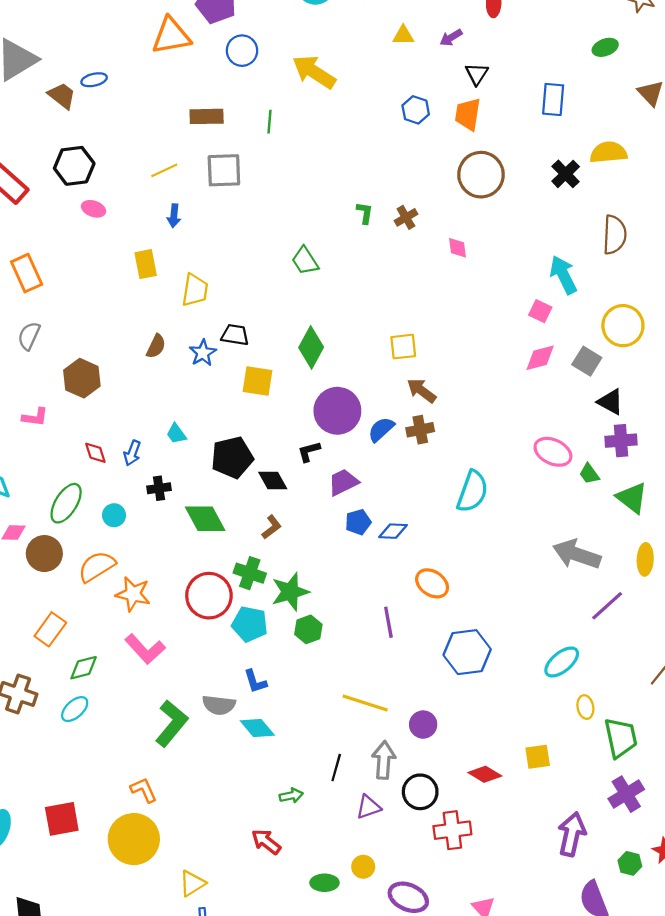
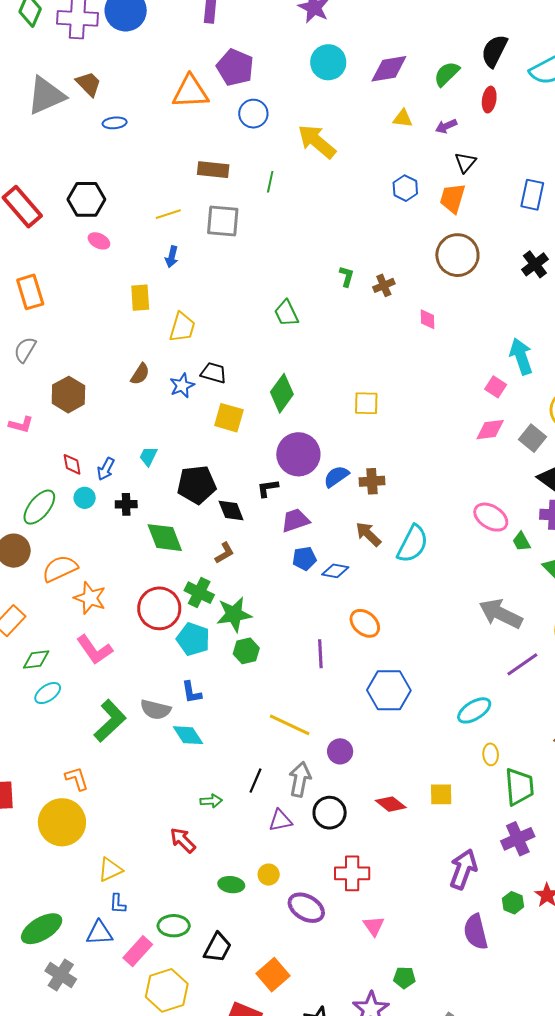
brown trapezoid: (62, 96) -> (89, 84), moved
brown arrow: (422, 391) -> (368, 534), moved
cyan trapezoid: (176, 434) -> (148, 456), turned 55
cyan circle: (114, 515) -> (85, 498), moved
cyan ellipse: (75, 709) -> (48, 693), moved
red cross: (452, 830) -> (352, 873), moved

